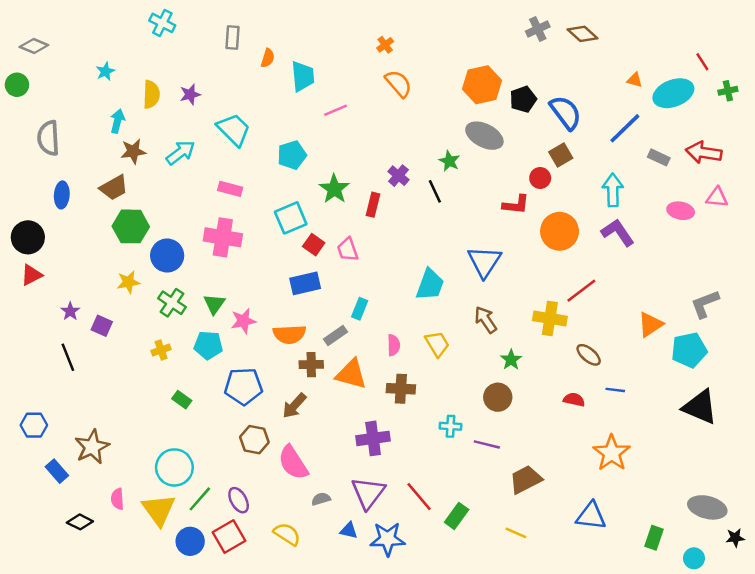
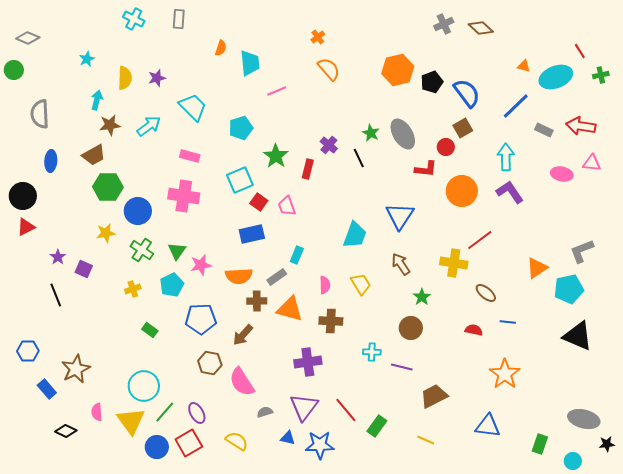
gray rectangle: (233, 38) -> (179, 19), moved
gray ellipse: (484, 136) -> (403, 134), moved, turned 32
cyan pentagon: (208, 345) -> (172, 285), turned -30

